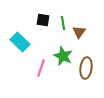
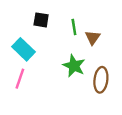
black square: (43, 20) -> (41, 20), moved
pink line: (41, 68) -> (20, 79), moved

